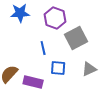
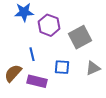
purple hexagon: (55, 18) -> (49, 25), moved
blue line: (43, 48) -> (32, 54), moved

